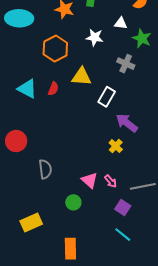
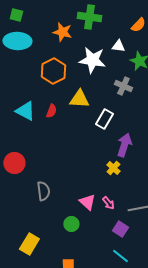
white star: (95, 37) -> (92, 60), size x1.5
purple arrow: (127, 123) -> (124, 145), turned 70
yellow rectangle: (31, 222) -> (29, 244), turned -35

